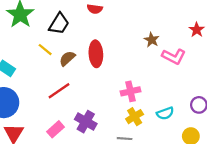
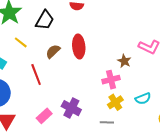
brown star: (152, 40) -> (124, 61), moved
yellow line: (45, 50) -> (21, 42), moved
red line: (59, 91) -> (36, 75), moved, turned -75

